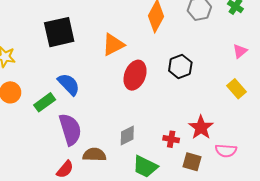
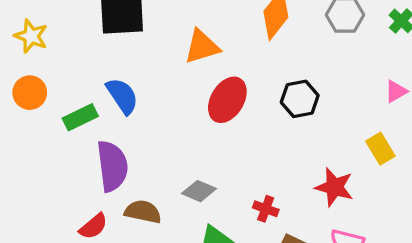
red star: (201, 127) -> (334, 187), moved, turned -30
gray diamond: (127, 135) -> (199, 191), turned 40

